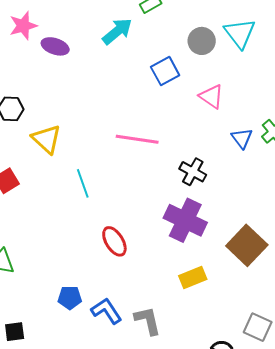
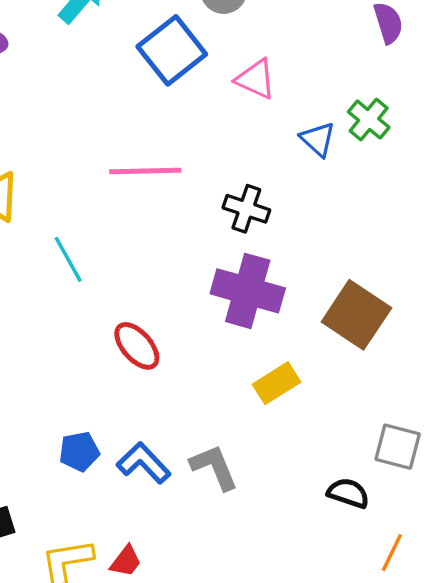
blue square: (165, 71) -> (172, 50), size x1.4

